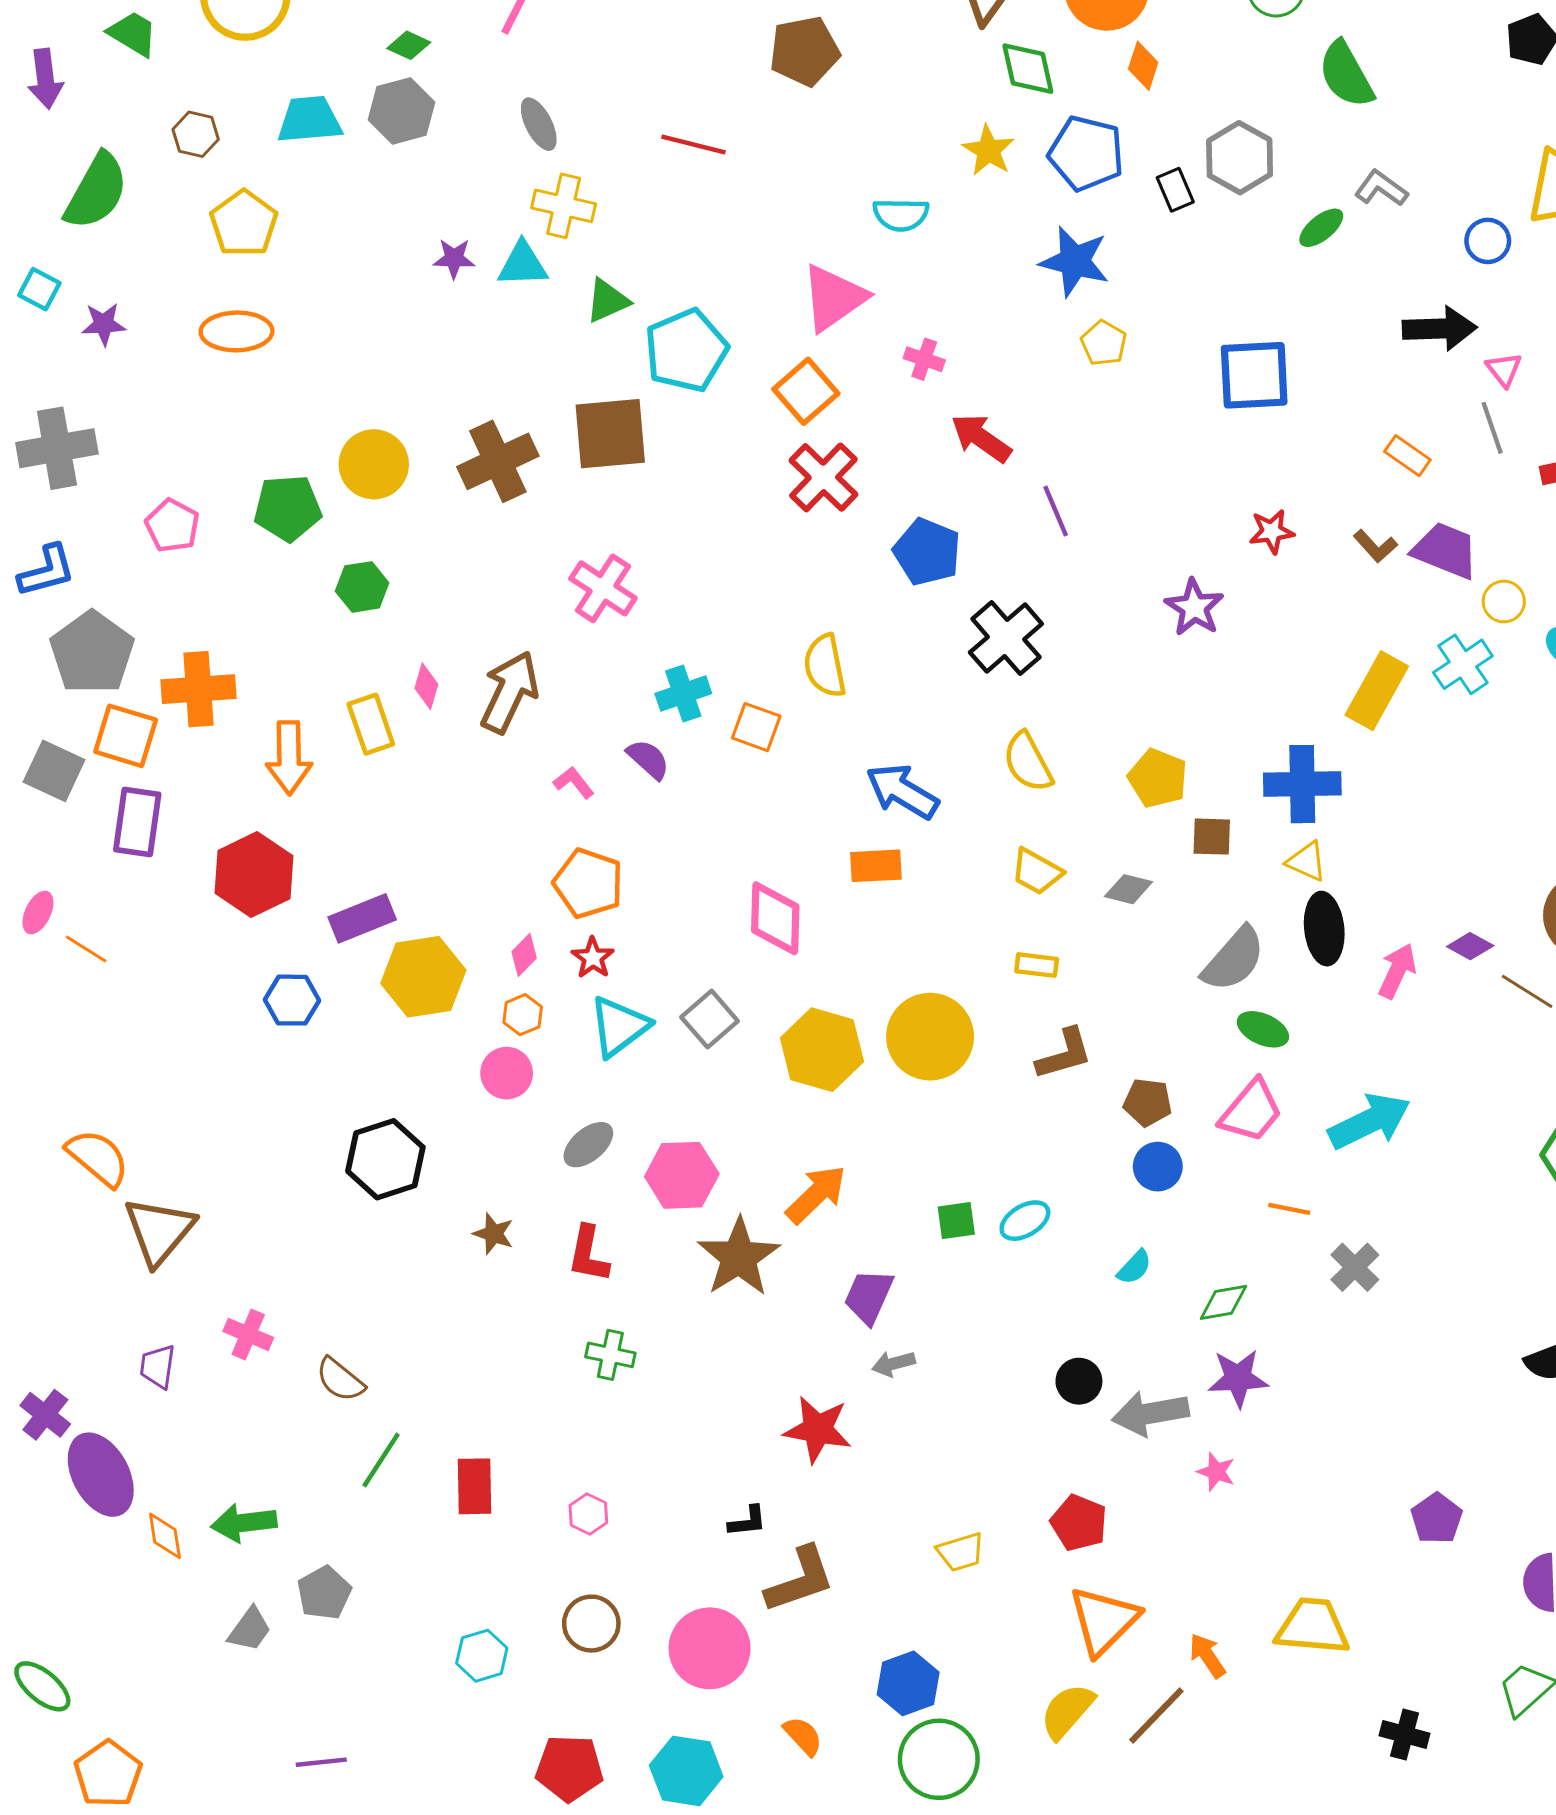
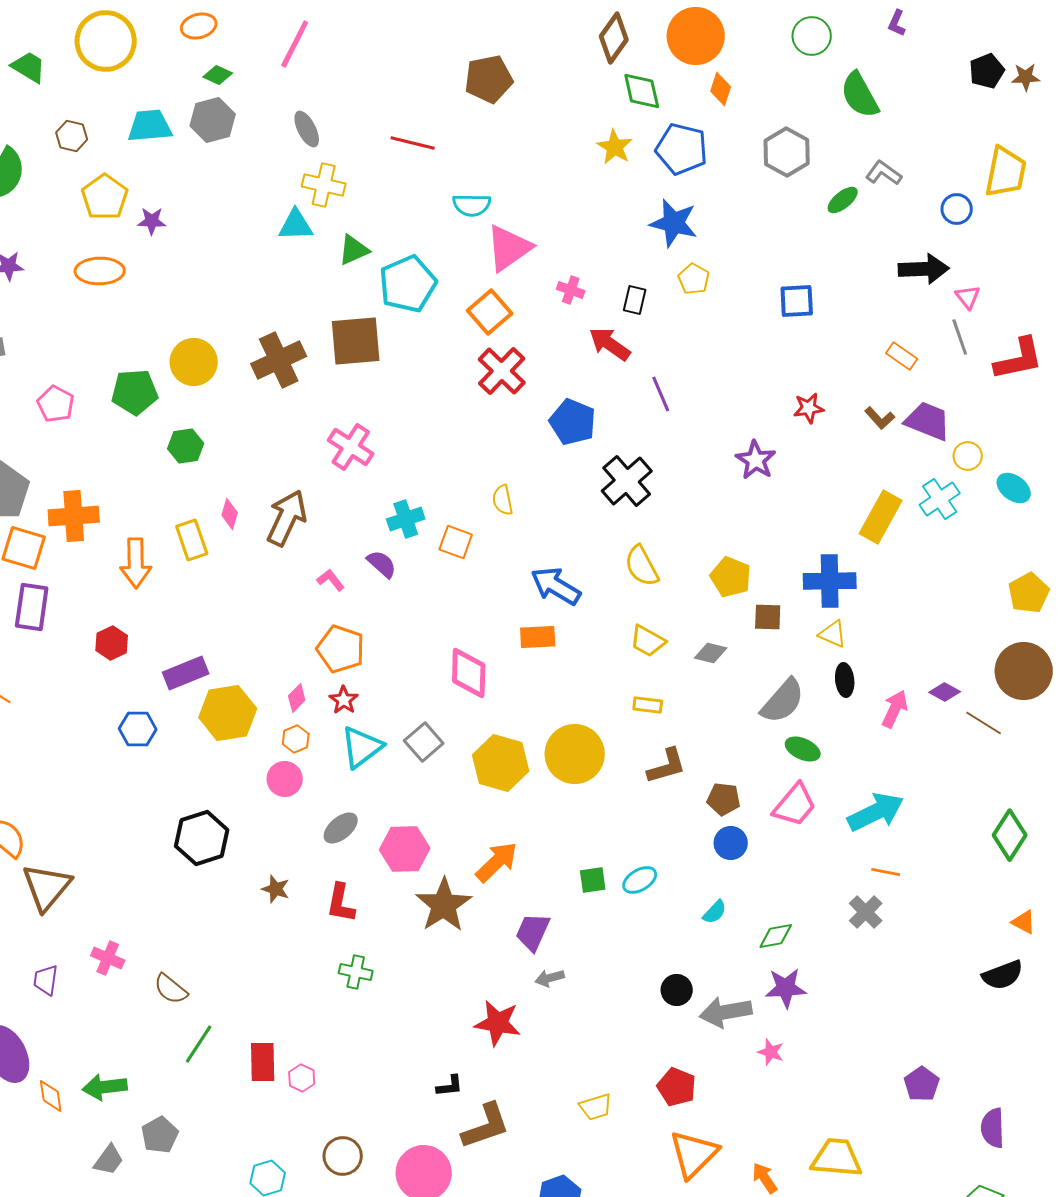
black rectangle: (1175, 190) -> (635, 300), moved, turned 36
cyan semicircle: (901, 215) -> (472, 205), moved
purple star: (454, 258) -> (152, 221), moved
blue square: (1254, 375) -> (797, 301), size x0.7
yellow semicircle: (825, 666) -> (503, 500), size x0.7
red hexagon: (254, 875) -> (112, 643), size x0.6
black ellipse: (1324, 929) -> (845, 680), size x0.7
orange line: (1289, 1209) -> (886, 872), moved
pink hexagon: (588, 1514) -> (302, 1078), moved

